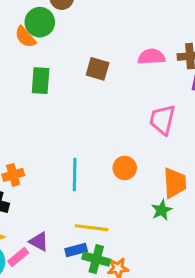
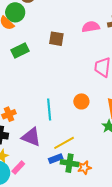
green rectangle: (41, 81) -> (20, 51), turned 66
yellow line: (92, 228) -> (64, 143), turned -30
purple triangle: (39, 242) -> (31, 137), moved, size x1.5

